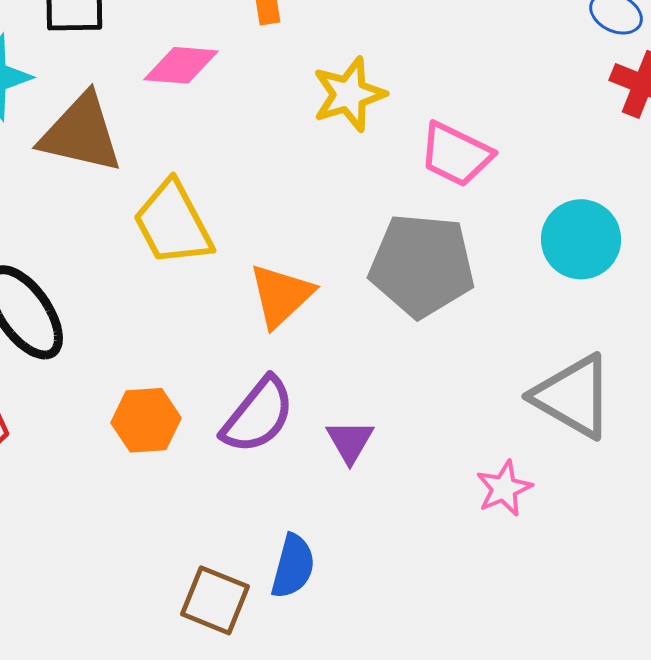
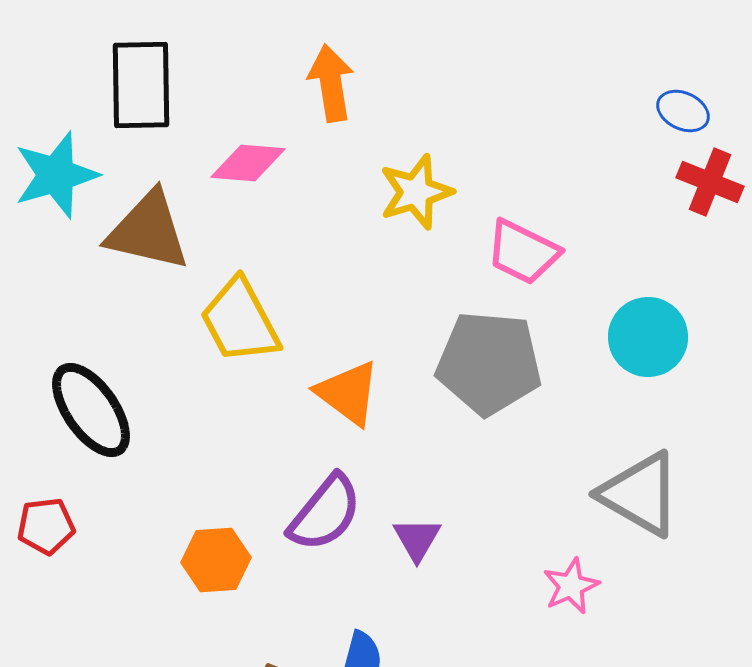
orange triangle: (281, 295) -> (348, 393), turned -40
orange hexagon: (146, 420) -> (216, 560), moved

